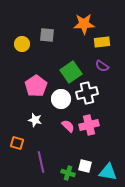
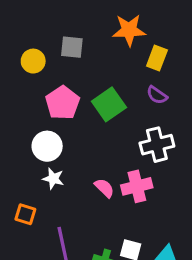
yellow rectangle: (102, 42) -> (157, 58), turned -63
pink pentagon: (36, 86) -> (63, 103), moved
white cross: (87, 93) -> (157, 145), moved
white circle: (61, 99) -> (47, 146), moved

